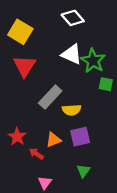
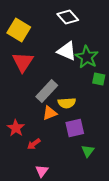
orange triangle: (53, 140) -> (50, 113), moved
red arrow: (36, 154) -> (34, 144), turned -72
green triangle: (83, 171) -> (88, 151), moved

